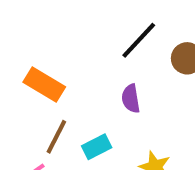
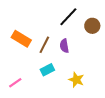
brown line: (56, 137) -> (44, 45), moved

